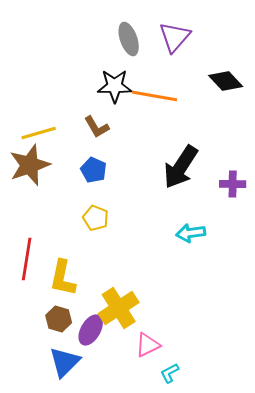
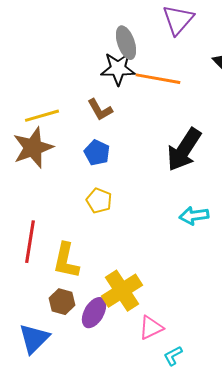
gray ellipse: (129, 39) -> (126, 43), moved
blue triangle: (65, 362) -> (34, 339), moved

